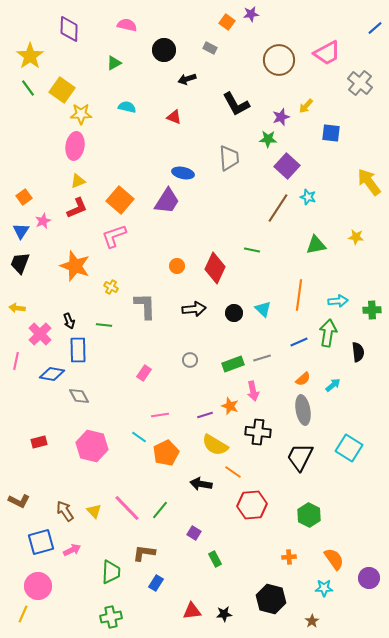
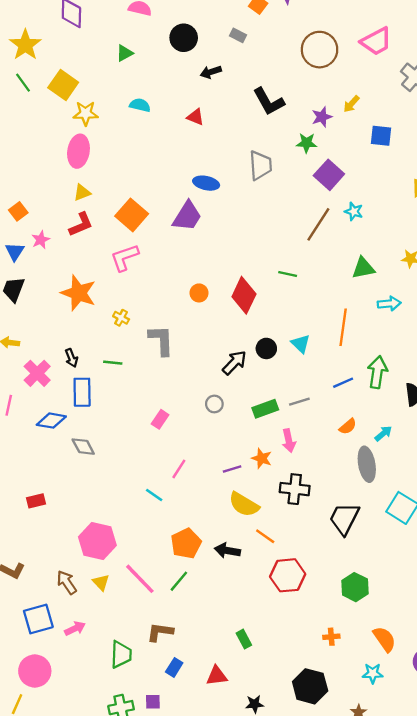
cyan arrow: (338, 301) -> (389, 304), moved
black arrow: (194, 309) -> (234, 363), moved, turned -40
gray ellipse: (303, 410) -> (367, 464), moved
pink line: (160, 415) -> (179, 469), turned -48
pink hexagon: (92, 446) -> (97, 541), moved
orange pentagon: (166, 453) -> (186, 543), moved
purple square: (194, 533) -> (153, 702), moved, turned -32
red triangle: (192, 611) -> (217, 676), moved

